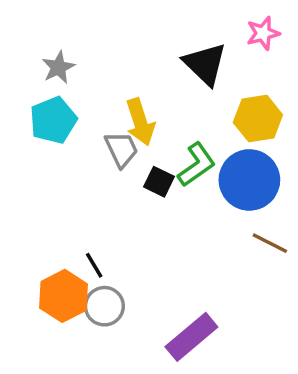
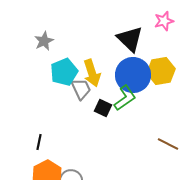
cyan pentagon: (53, 120) -> (64, 72), moved
blue circle: (249, 180) -> (133, 75), moved
black line: (94, 265) -> (39, 142), moved, turned 42

